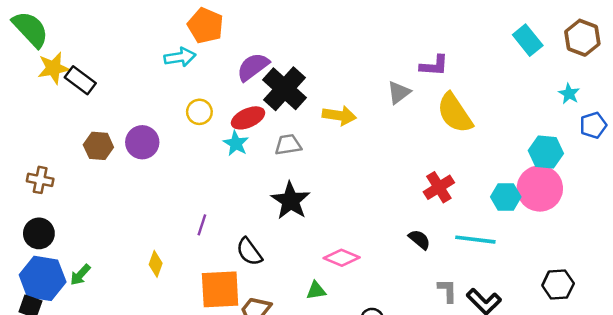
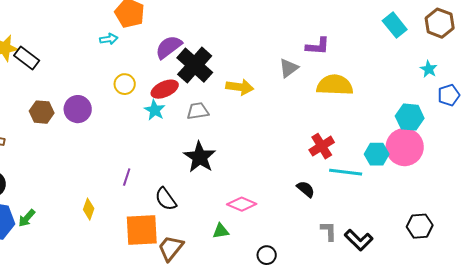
cyan arrow: (180, 57) -> (109, 39), size x0.7
yellow semicircle: (455, 113) -> (335, 85), turned 126
cyan line: (475, 240) -> (346, 172), moved

